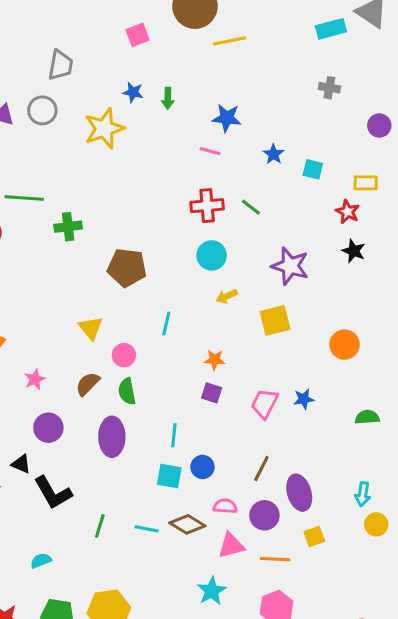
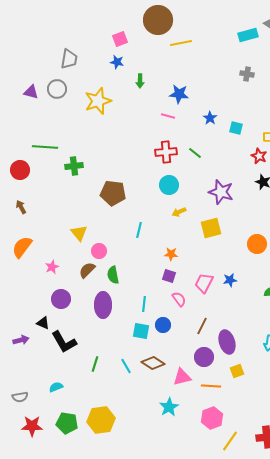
blue star: (133, 92) -> (117, 62), moved
yellow triangle: (91, 328) -> (79, 233), moved
pink circle: (124, 355) -> (99, 251), moved
pink semicircle: (225, 506) -> (179, 299), moved, turned 49
cyan line: (147, 529) -> (126, 366), turned 49

